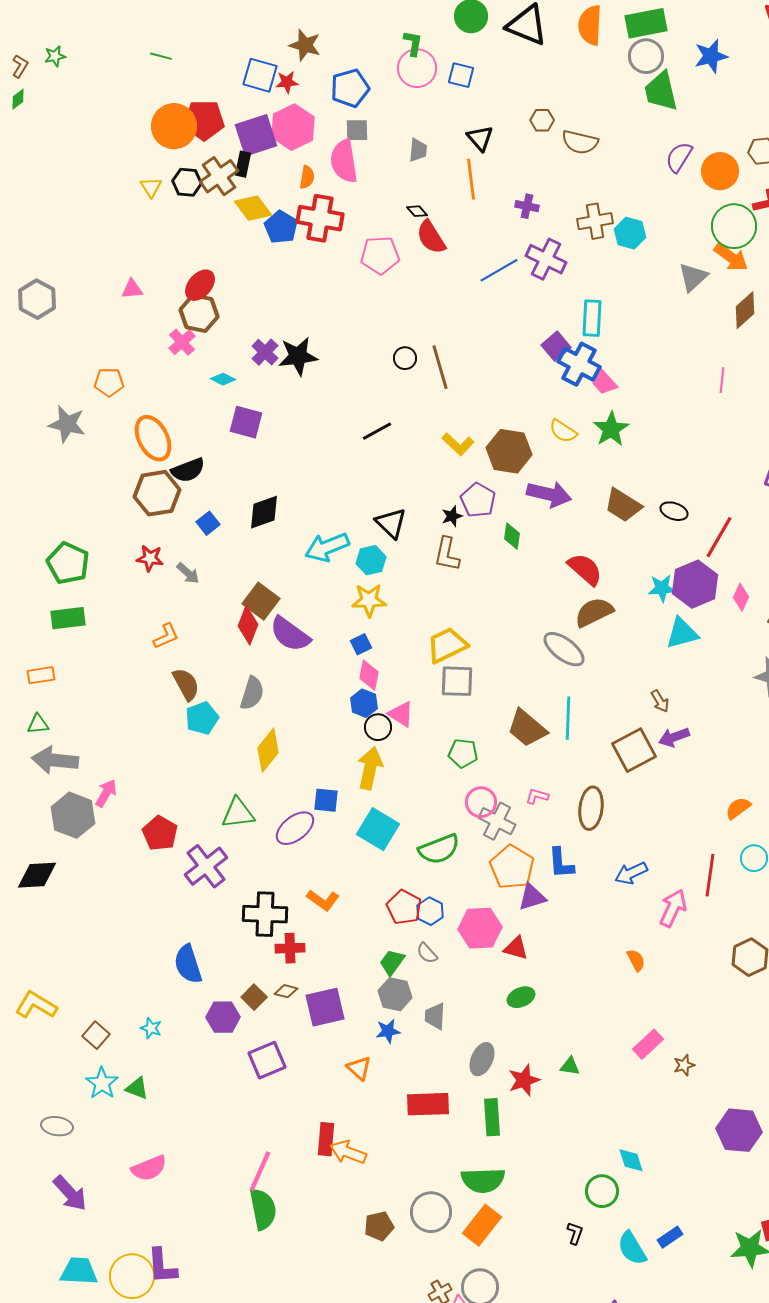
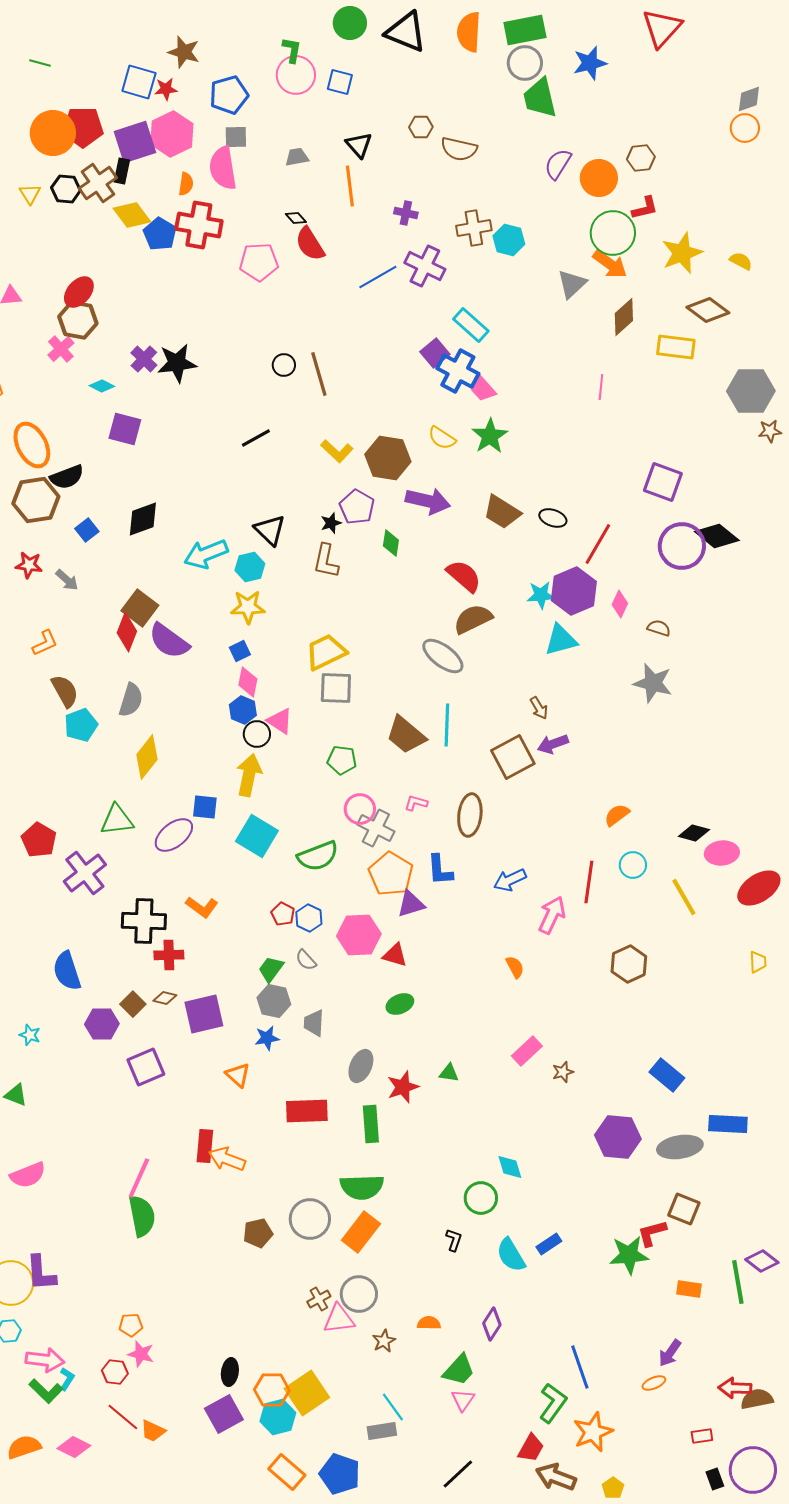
gray trapezoid: (418, 150) -> (297, 157), turned -105
cyan rectangle: (592, 318) -> (471, 325), turned -51
red pentagon: (404, 907) -> (283, 914), size x0.7

